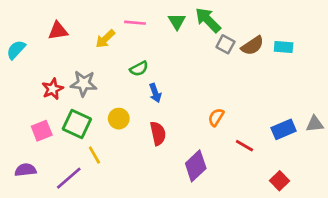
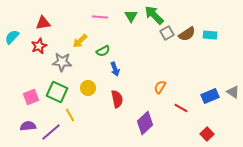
yellow arrow: (105, 39) -> (80, 41), moved
gray square: (225, 44) -> (167, 33), turned 32
red star: (53, 89) -> (39, 46), moved
gray triangle: (315, 124) -> (233, 92), turned 40
purple semicircle: (26, 170) -> (28, 126), moved

